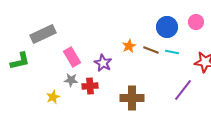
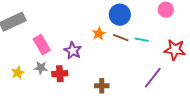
blue circle: (167, 27) -> (120, 15), moved
yellow star: (53, 97) -> (18, 73), moved
brown cross: (132, 98) -> (102, 86), size x0.6

